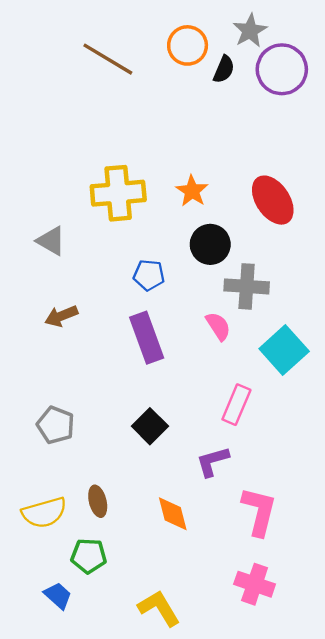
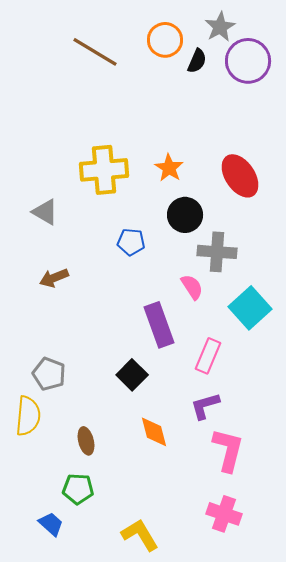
purple rectangle: (147, 338) -> (159, 325), moved
purple L-shape: (213, 461) -> (205, 406), moved
yellow semicircle: (44, 513) -> (28, 416), moved, turned -69
orange diamond: (173, 514) -> (154, 432), moved

